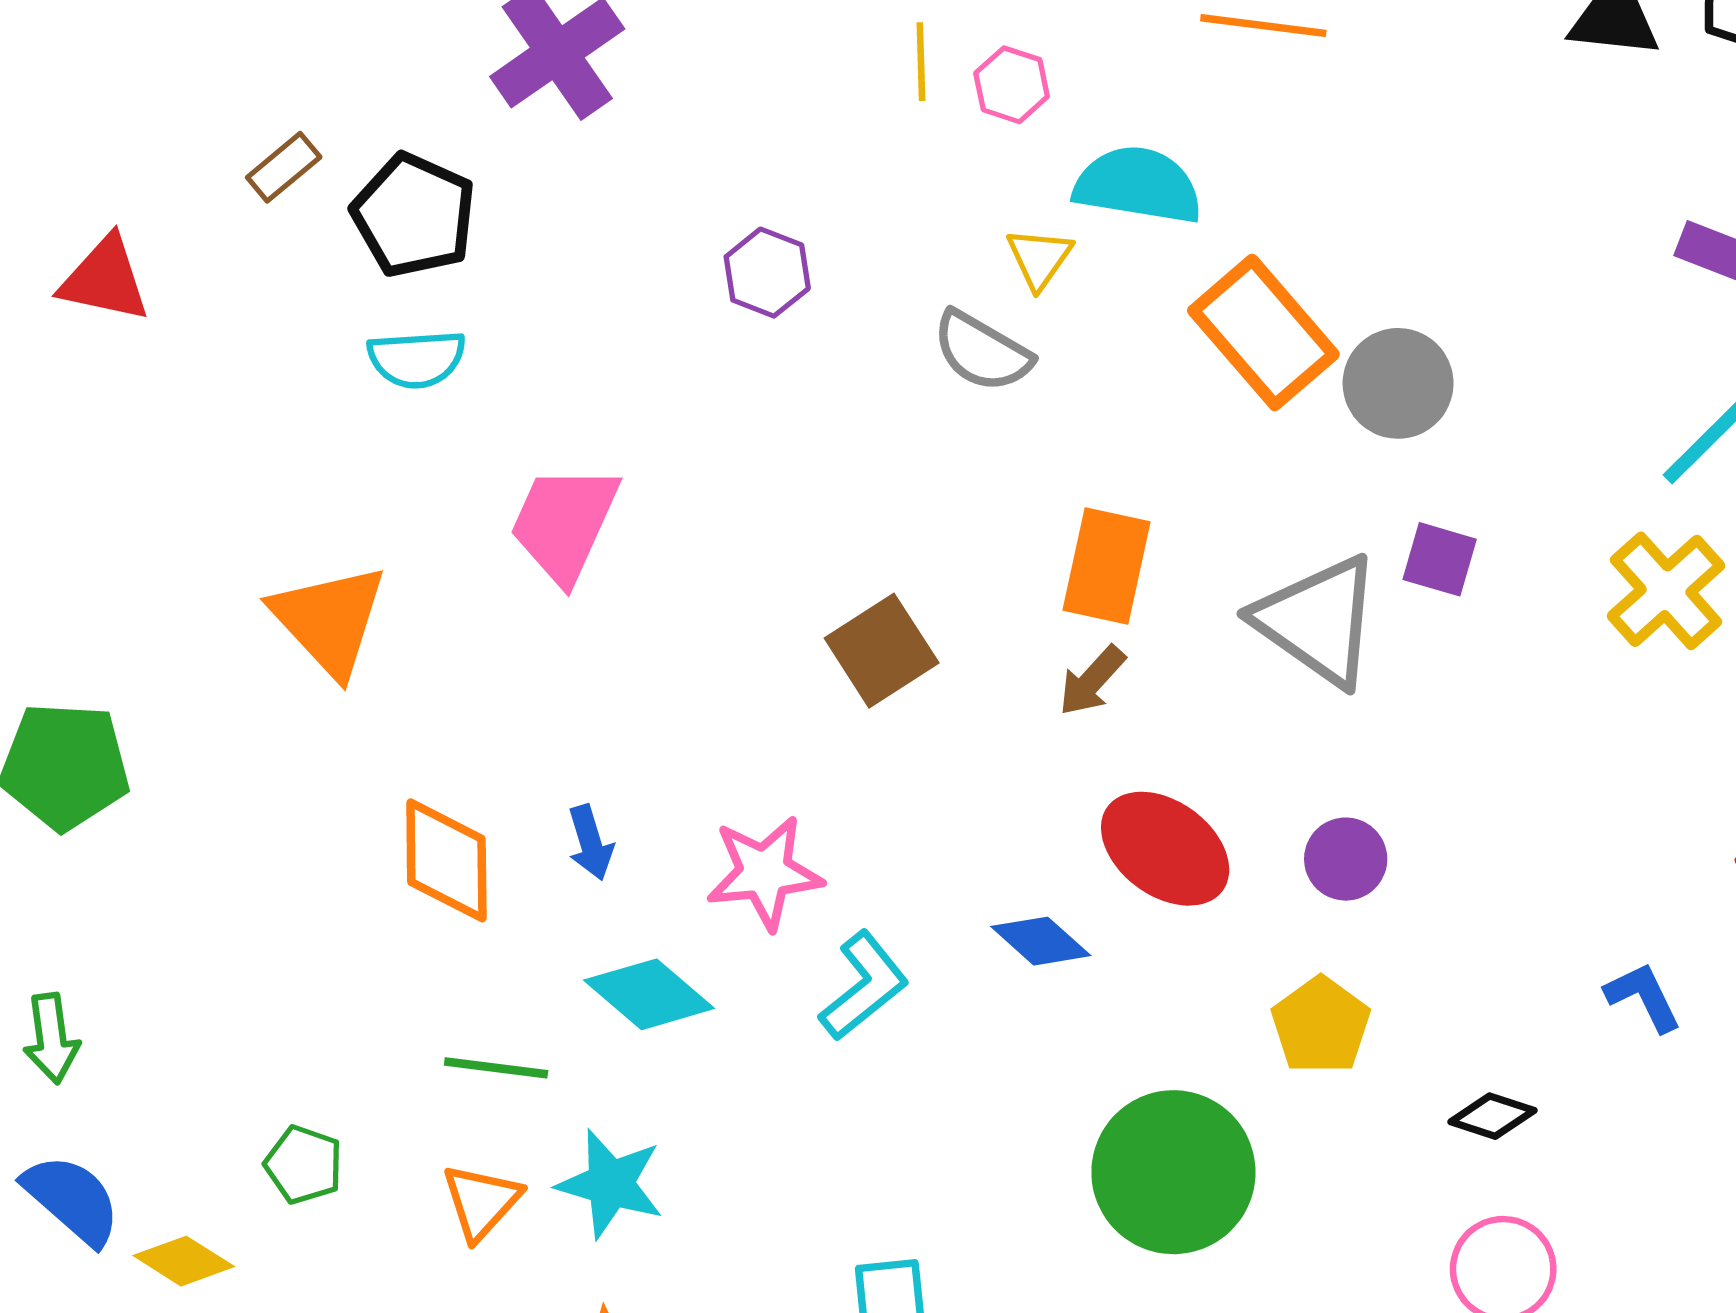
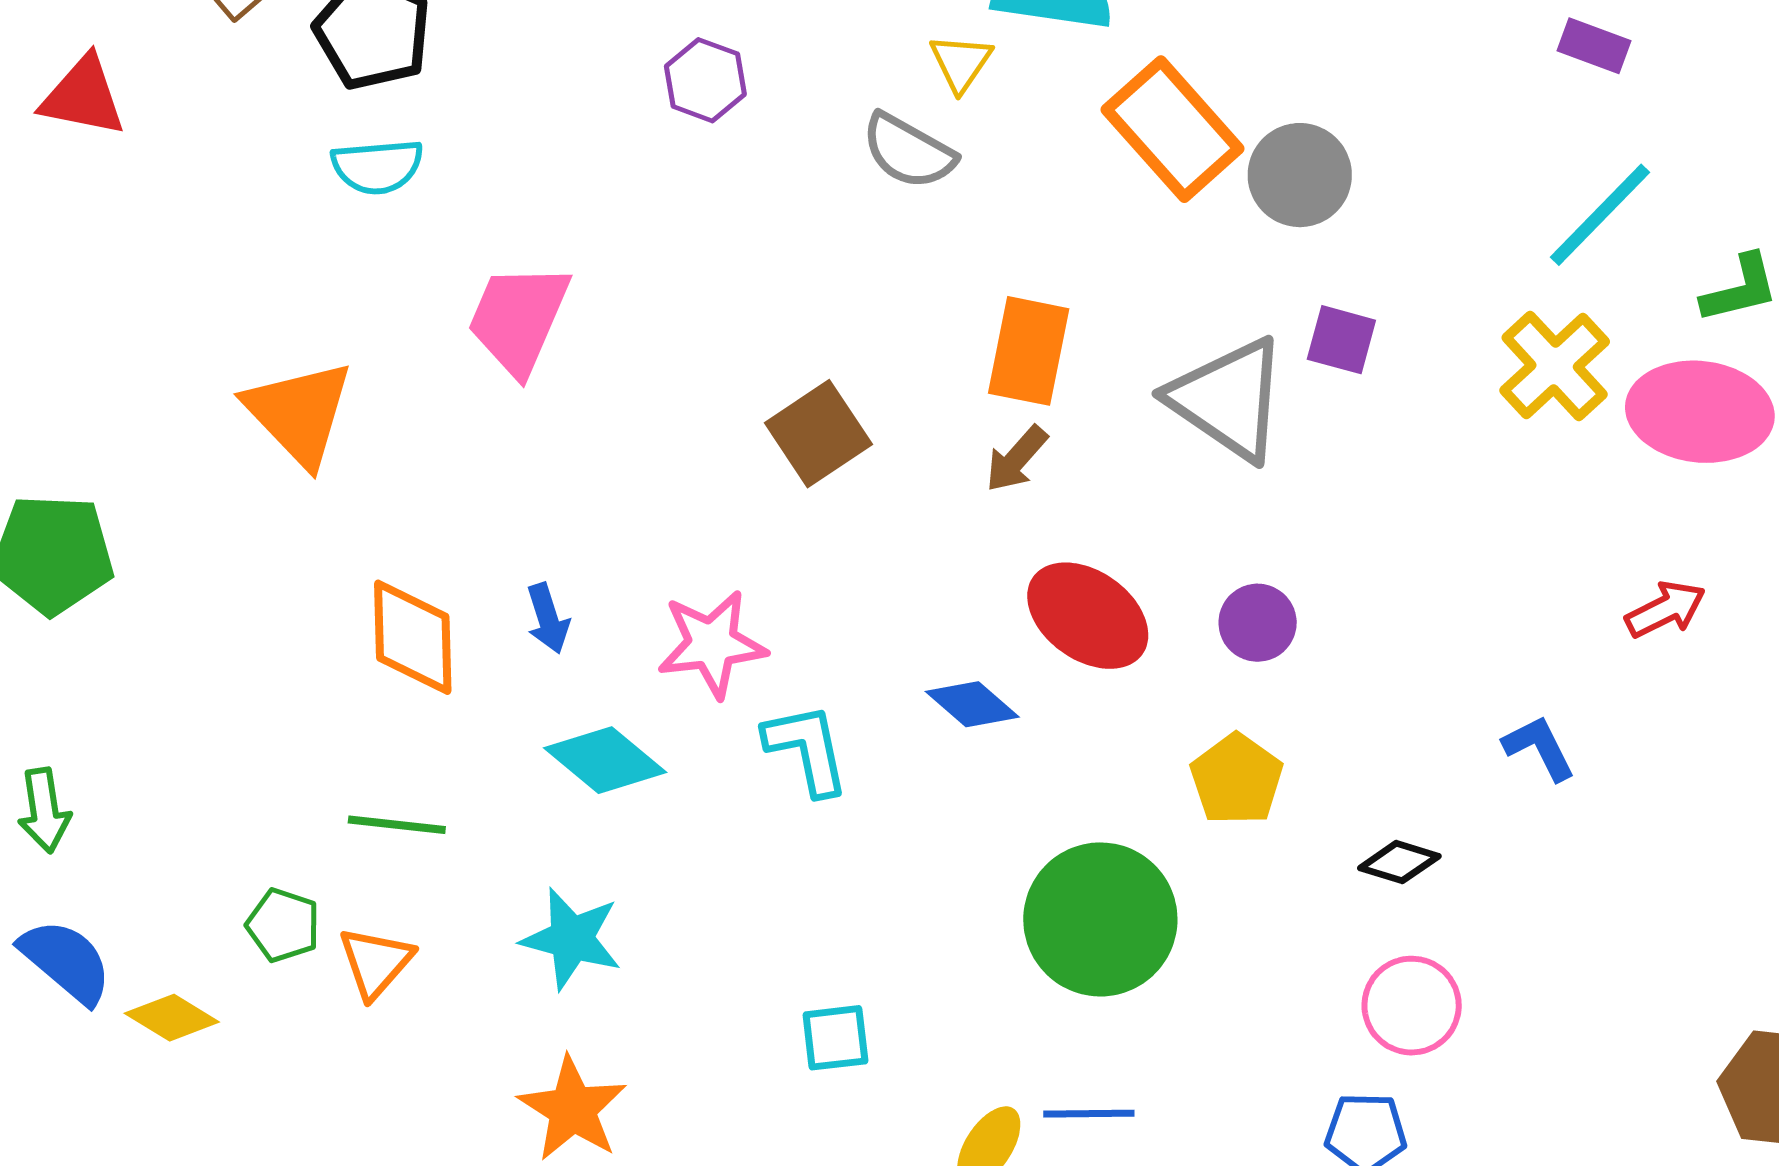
cyan L-shape: (864, 986) -> (807, 749), turned -62
green line: (496, 1068) -> (397, 825), moved
orange triangle: (481, 1202) -> (376, 962), moved

